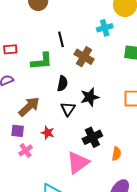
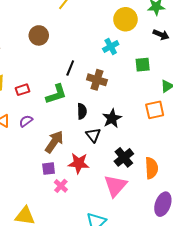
black line: (61, 39) -> (70, 68), turned 49
red star: (48, 133) -> (79, 163), size x1.5
orange semicircle: (116, 154) -> (151, 168), size x1.5

